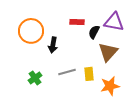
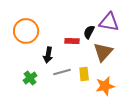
red rectangle: (77, 22) -> (72, 41), moved
black arrow: (53, 45) -> (48, 55), moved

